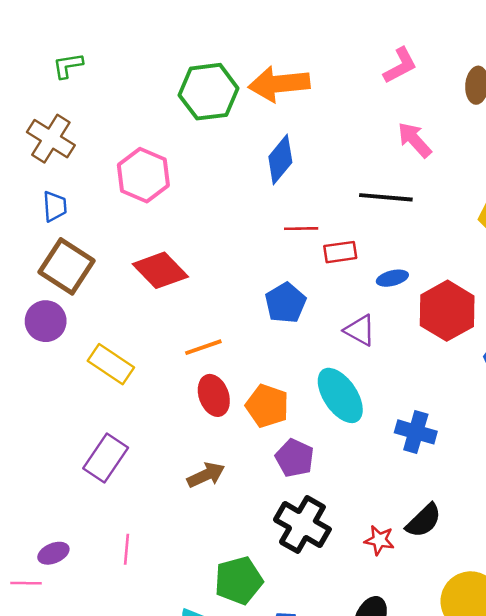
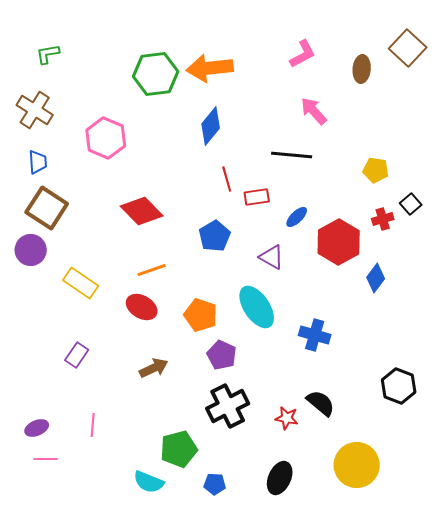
red line: (301, 229) -> (227, 179), turned 75
red diamond: (160, 270) -> (142, 211), moved
blue ellipse: (392, 278) -> (297, 217), turned -30
red ellipse: (214, 395) -> (142, 307), moved, turned -40
purple rectangle: (106, 458) -> (77, 355), size x0.7
black semicircle: (424, 521) -> (321, 403), turned -96
black cross: (302, 524) -> (228, 406), turned 33
pink line: (26, 583) -> (46, 459), moved

